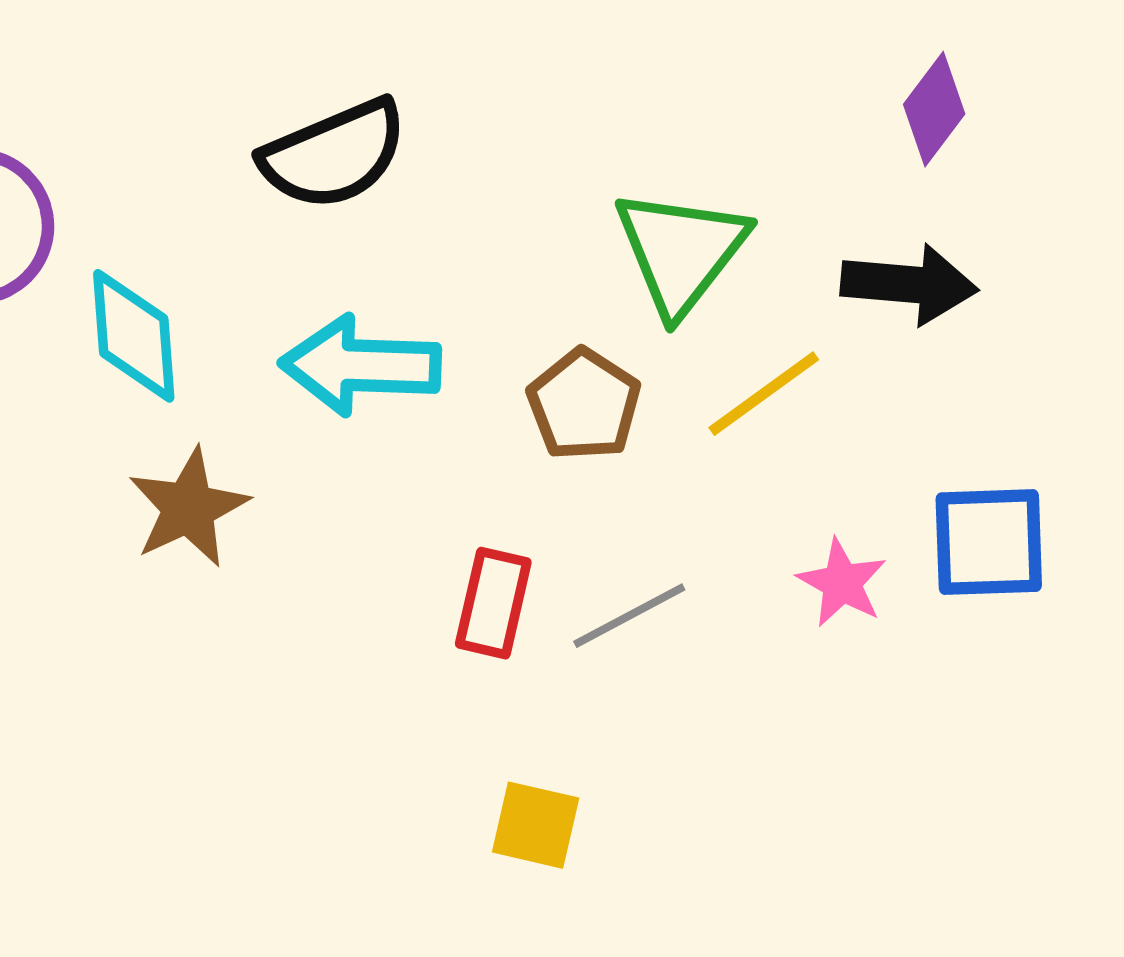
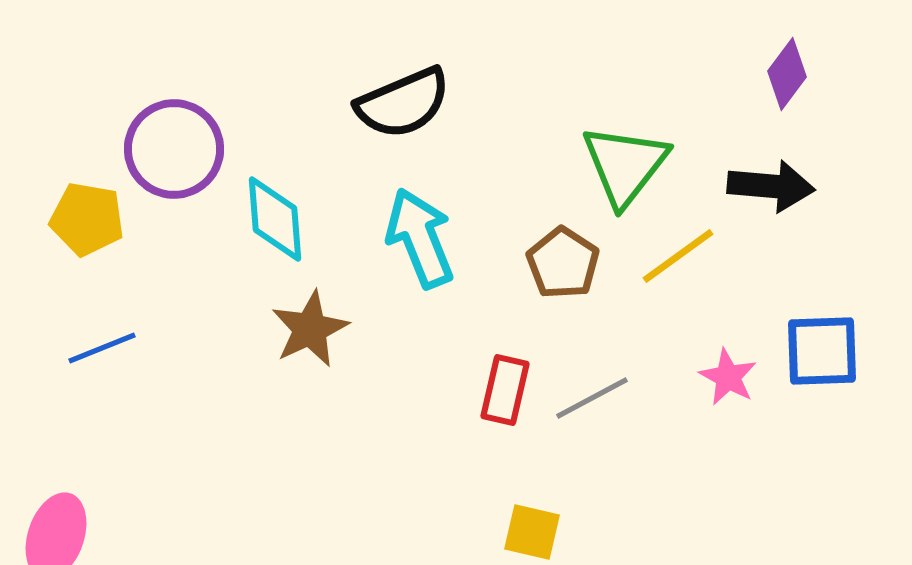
cyan arrow: (360, 365) -> (420, 238), turned 66

